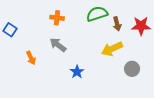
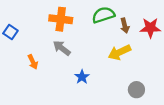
orange cross: (57, 18) -> (61, 19), size x1.5
gray circle: (132, 69) -> (136, 90), moved

